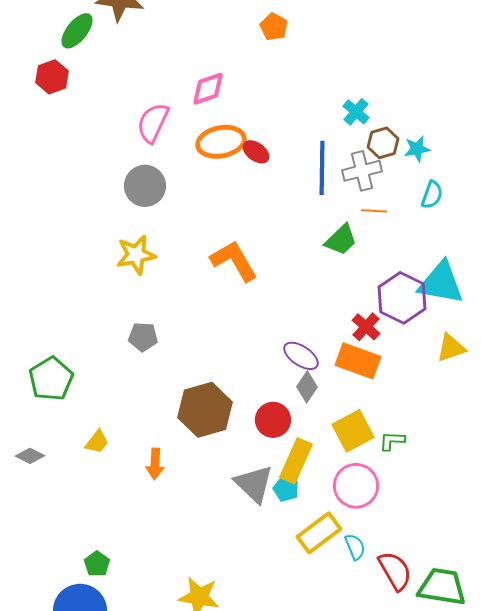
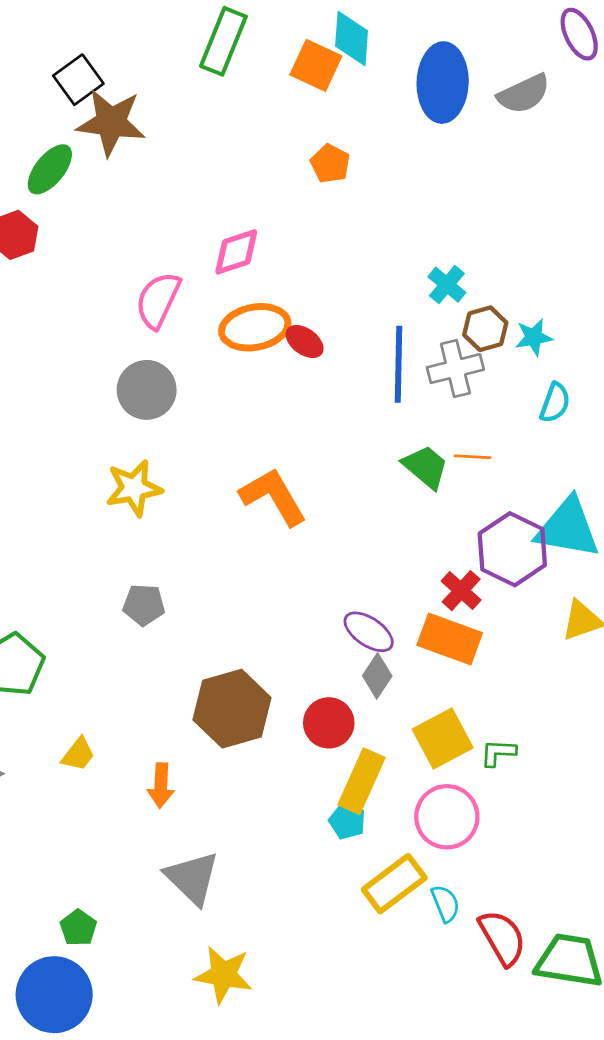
orange line: (374, 211) -> (472, 457), moved
green trapezoid: (341, 240) -> (426, 467), turned -96
gray triangle: (254, 484) -> (192, 878), moved

